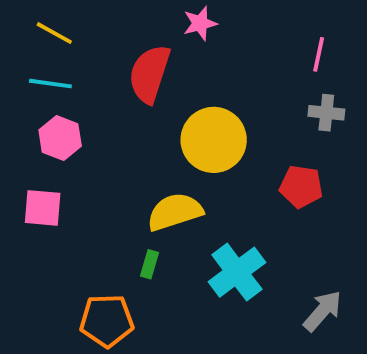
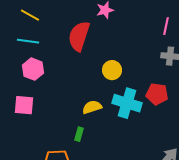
yellow circle: (214, 140) -> (112, 70), size x0.6
yellow semicircle: (175, 212) -> (92, 107), size x0.7
cyan cross: (237, 272) -> (127, 103), moved, turned -36

